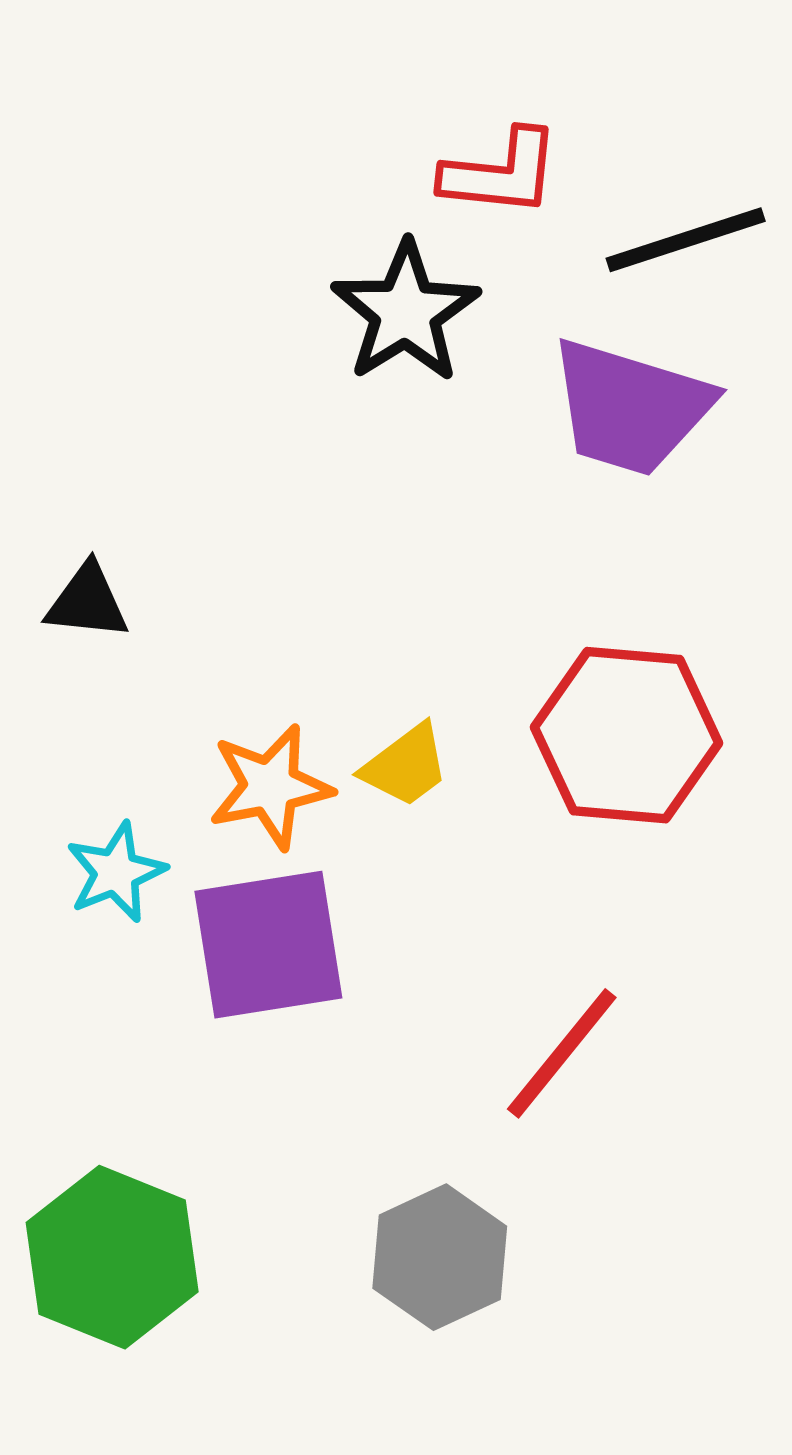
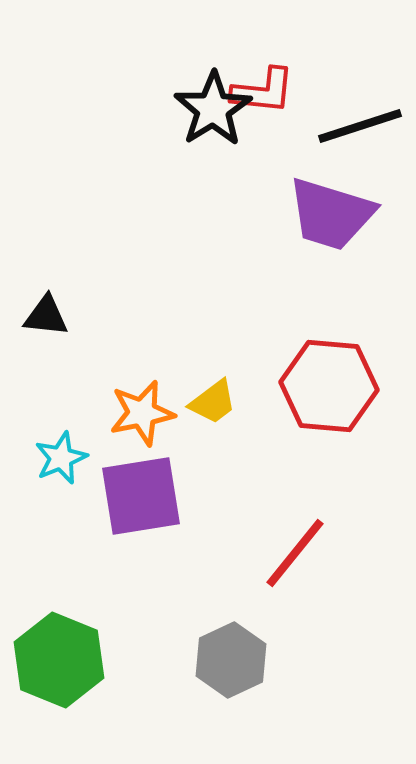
black star: (406, 312) -> (213, 109), moved

